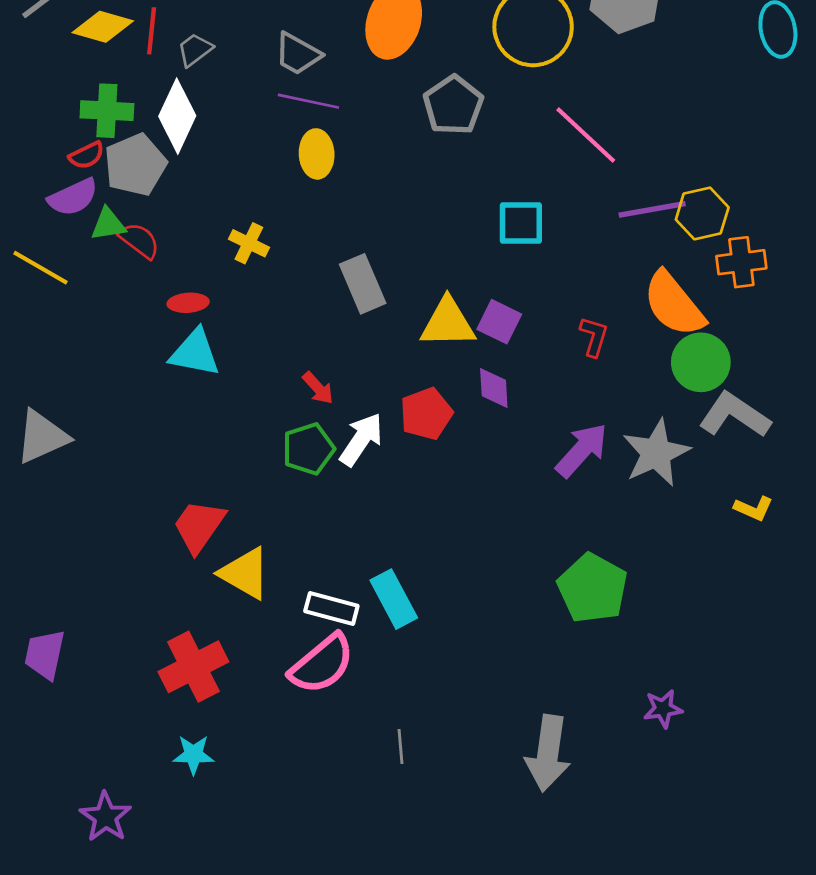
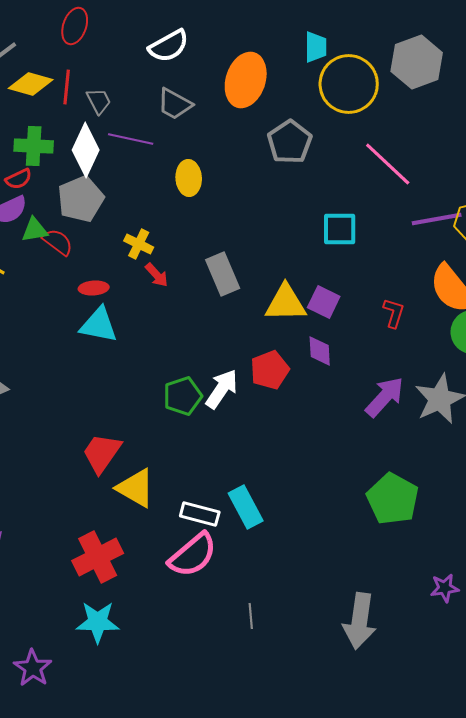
gray trapezoid: (195, 50) -> (99, 101), turned 100
purple line: (308, 101) -> (131, 139), moved
gray pentagon: (135, 165) -> (81, 199), moved
red arrow: (318, 388) -> (157, 275), moved
cyan star: (193, 755) -> (98, 622), size x1.4

